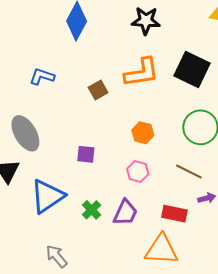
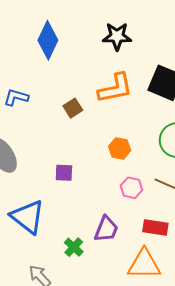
pink hexagon: (138, 171) -> (131, 188), moved
blue triangle: (47, 196) -> (28, 217), turned -45
green cross: (91, 210) -> (74, 247), moved

